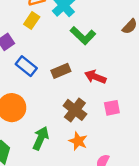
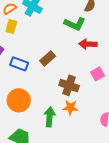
green L-shape: (83, 36) -> (75, 24), moved
red arrow: (95, 77) -> (88, 44), moved
orange star: (78, 141) -> (70, 108), moved

